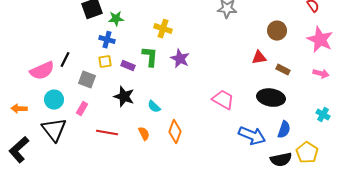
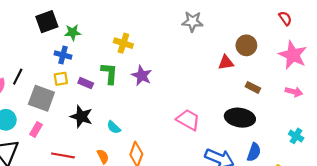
red triangle: (259, 58) -> (226, 63), moved
gray square: (87, 80) -> (41, 98), size x1.4

